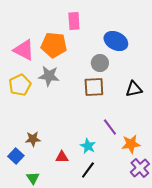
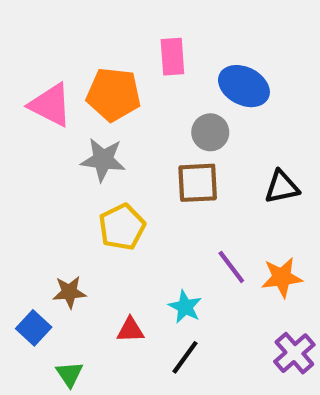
pink rectangle: (74, 21) -> (172, 57), moved
yellow pentagon: (20, 85) -> (122, 227), moved
orange star: (131, 144) -> (282, 277), moved

